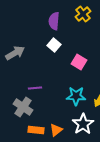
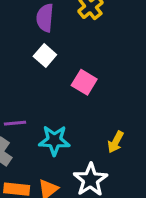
cyan star: (76, 96) -> (54, 140), moved

